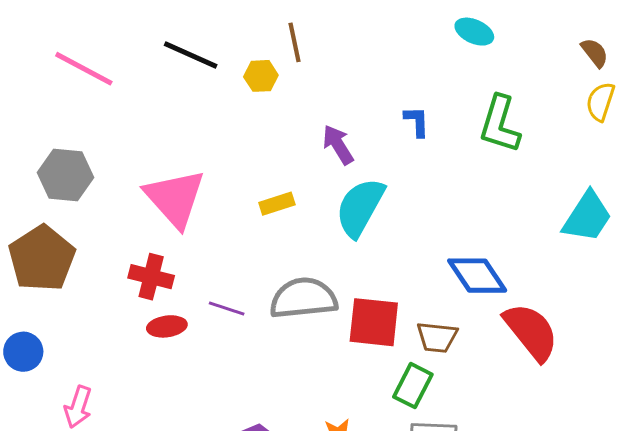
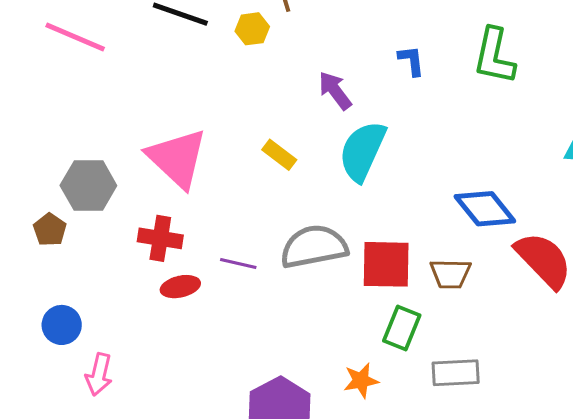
gray hexagon: (66, 175) -> (88, 185), moved
yellow rectangle: (277, 204) -> (279, 155), turned 60
brown pentagon: (42, 258) -> (50, 230), size x0.5
blue circle: (23, 352) -> (62, 325), moved
green rectangle: (413, 386) -> (402, 328), moved

